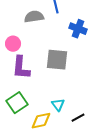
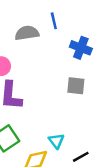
gray square: (57, 60) -> (76, 86), moved, size x0.7

